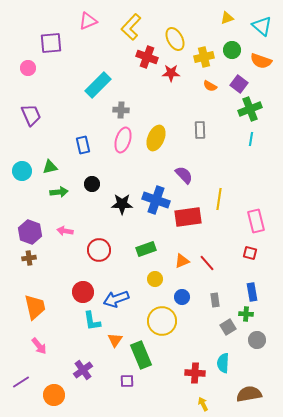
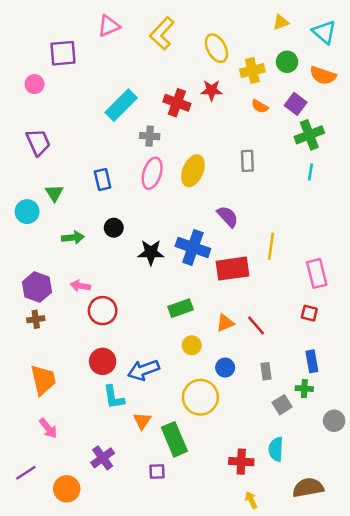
red cross: (147, 57) -> (177, 103), moved
green triangle: (50, 167) -> (54, 193), moved, turned -49
red circle: (99, 250) -> (103, 311), moved
gray circle: (257, 340) -> (334, 421), moved

